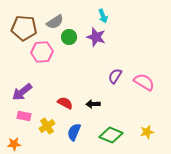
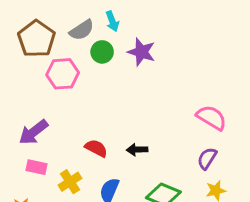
cyan arrow: (103, 16) -> (112, 21), moved
brown pentagon: (24, 28) -> (36, 39), turned 30
purple semicircle: (115, 76) -> (207, 158), moved

